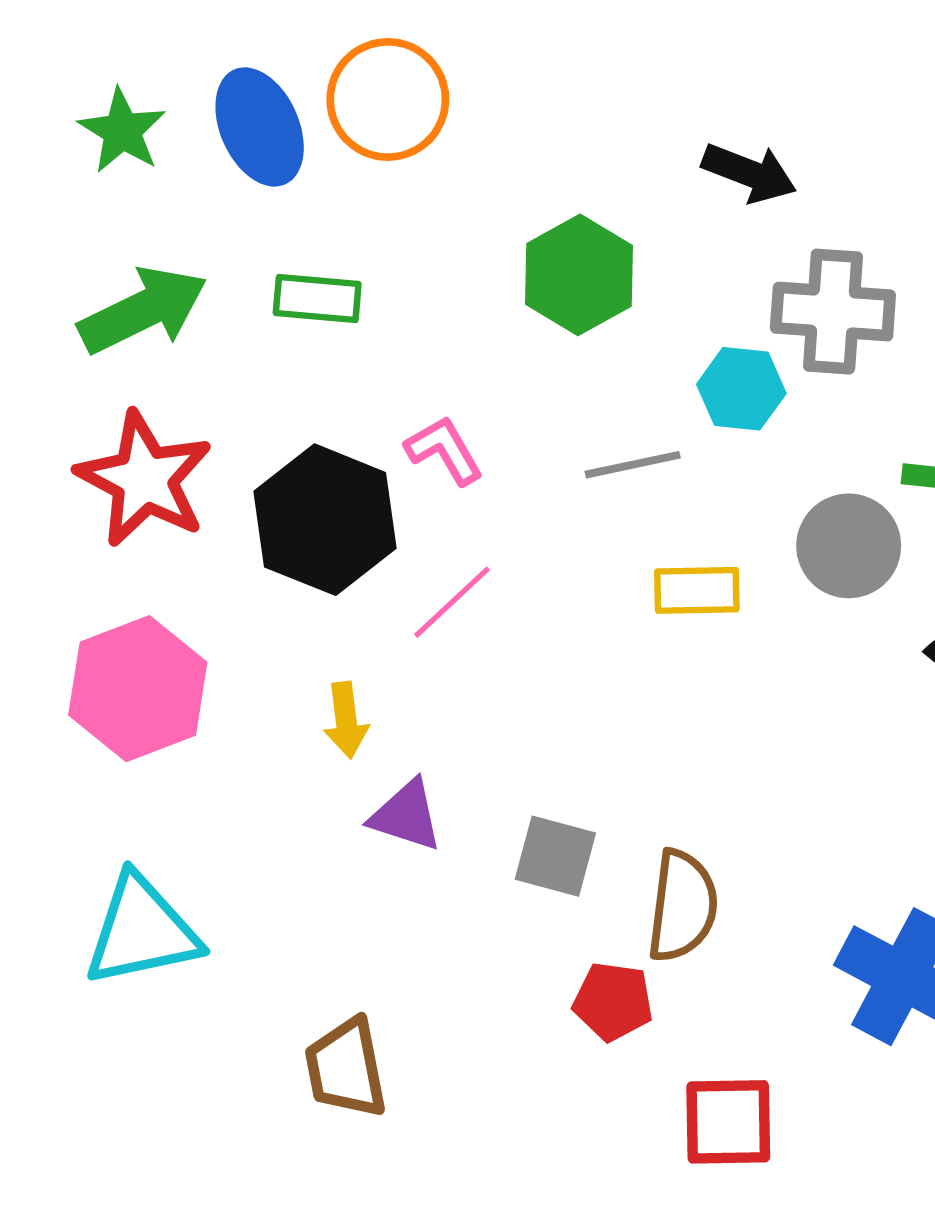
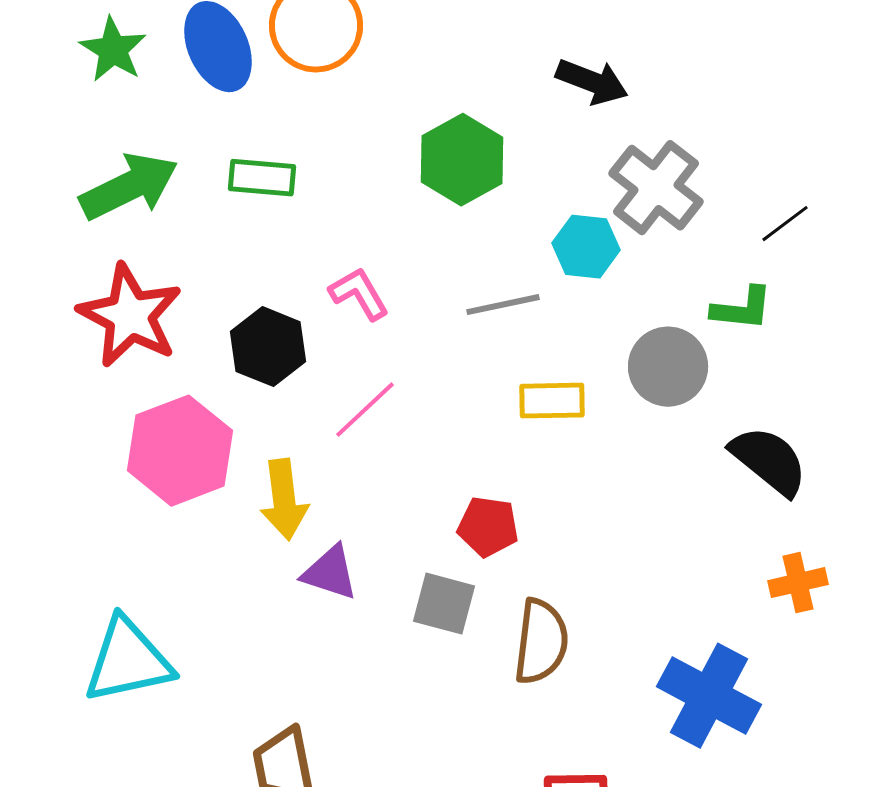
gray cross: (833, 312) -> (656, 188), turned 34
black hexagon: (325, 520) -> (268, 347), size x0.7
pink hexagon: (138, 689) -> (180, 451), moved
yellow arrow: (346, 720) -> (284, 500), size x1.4
red pentagon: (613, 1001) -> (488, 527), moved

